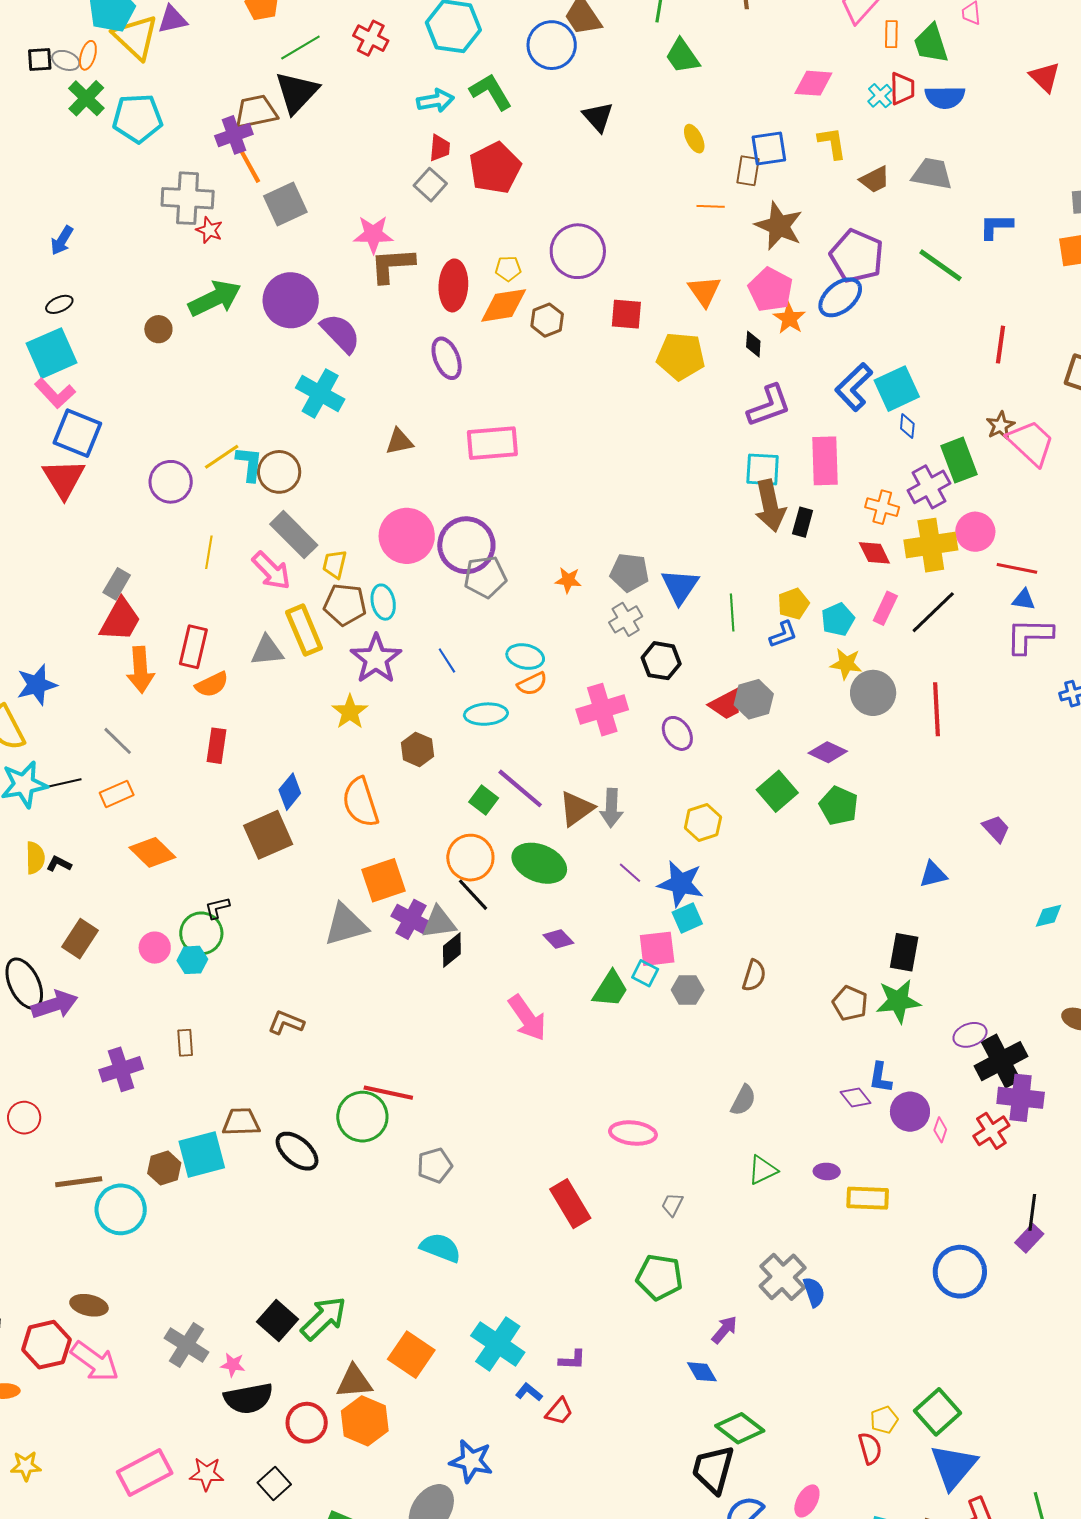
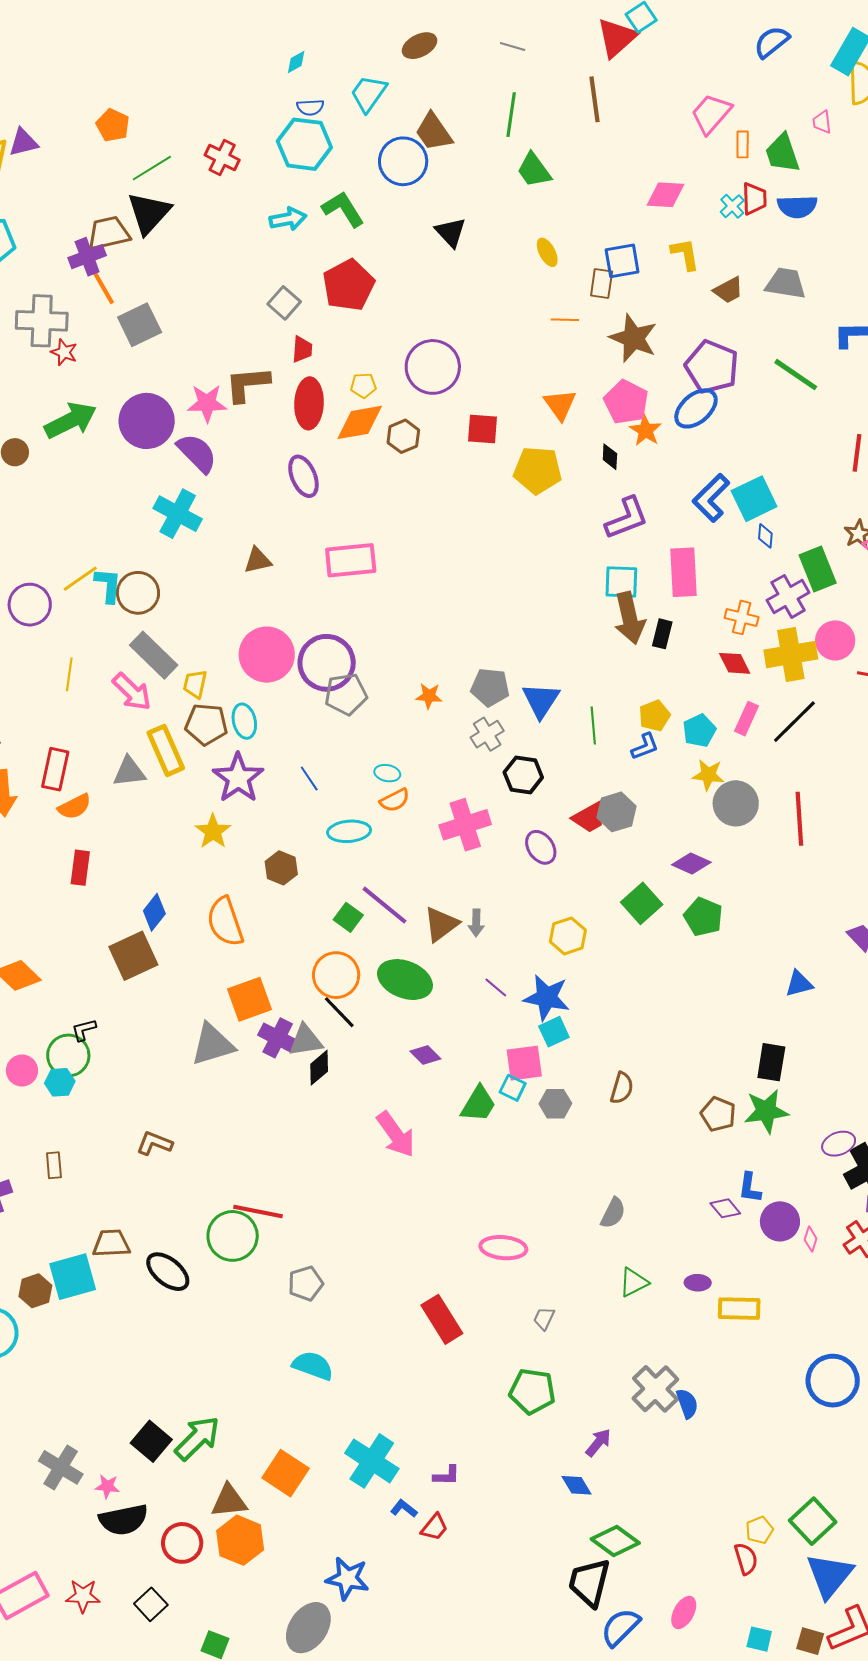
red trapezoid: (440, 148) -> (302, 349), moved
pink star: (373, 234) -> (207, 403), moved
cyan ellipse: (525, 657) -> (387, 773), size x0.7
gray arrow: (611, 808) -> (476, 923), size x0.7

